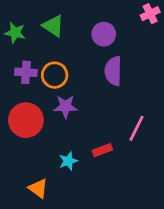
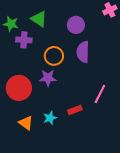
purple cross: (26, 72) -> (24, 40), moved
orange circle: (55, 75) -> (54, 56), moved
orange triangle: (38, 188) -> (26, 123), moved

